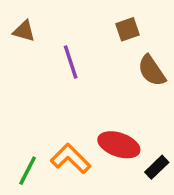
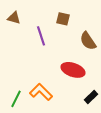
brown square: (127, 29) -> (63, 19), moved, turned 32
red ellipse: (119, 145) -> (73, 70), moved

